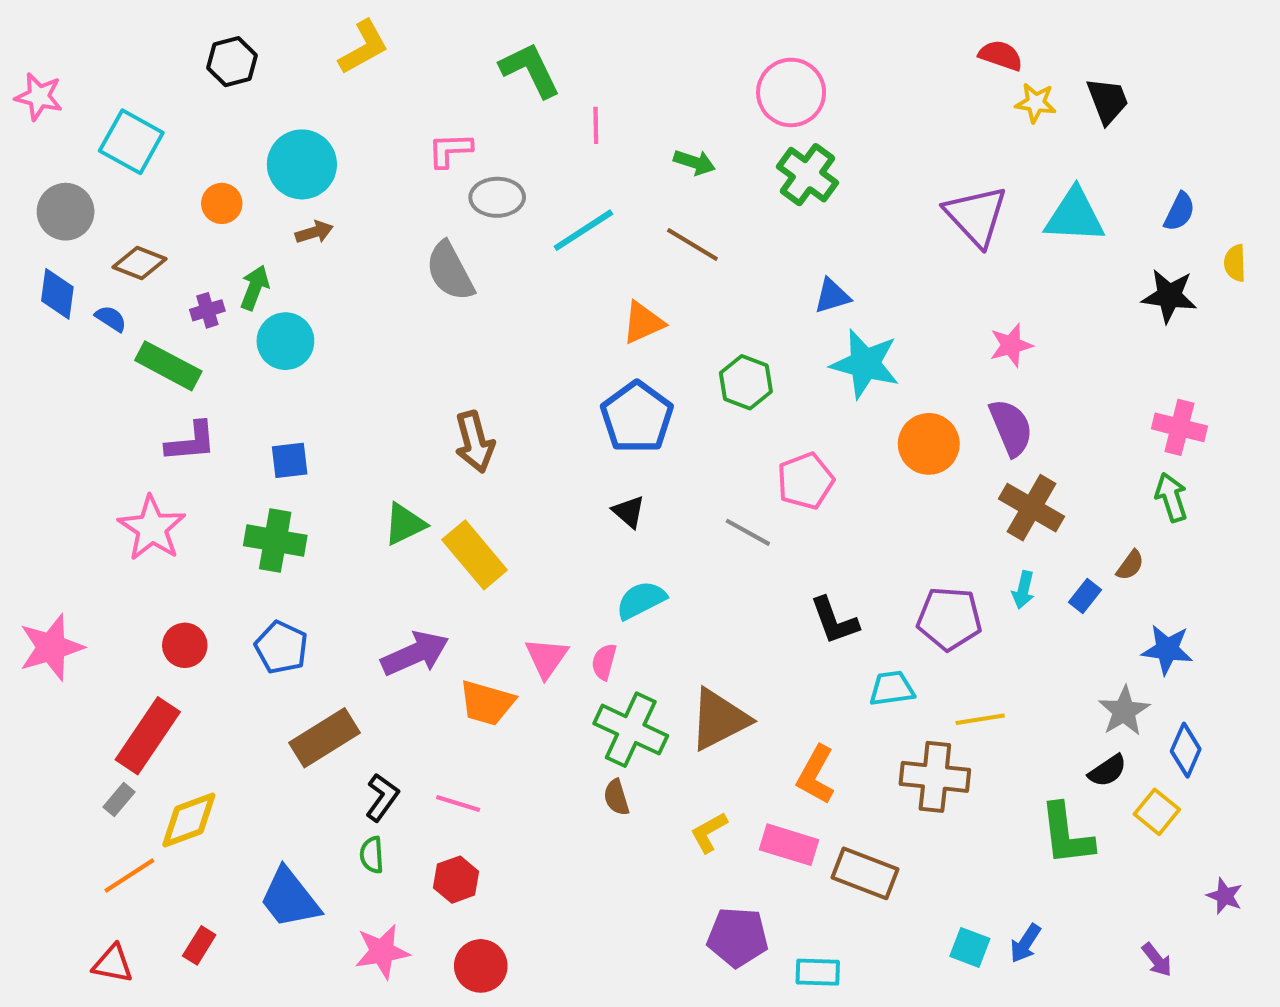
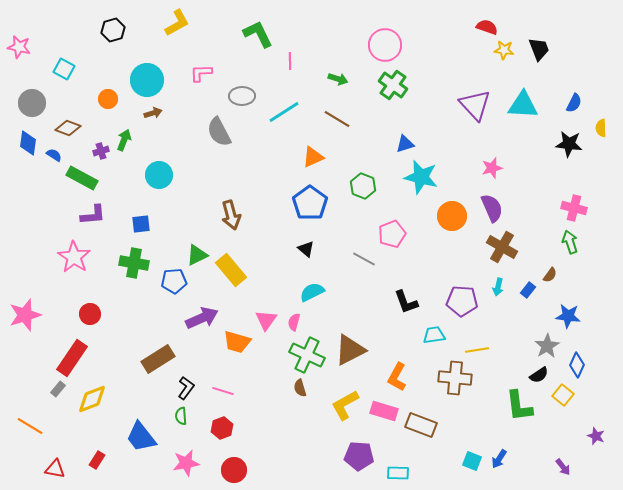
cyan square: (131, 142) -> (64, 69), size x0.7
pink L-shape: (450, 150) -> (201, 73), moved
cyan circle: (285, 341) -> (159, 175), moved
blue pentagon: (281, 647) -> (174, 281), moved, turned -30
yellow L-shape: (709, 832) -> (345, 405), size x1.5
orange line: (129, 875) -> (30, 426), moved, turned 64

